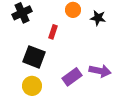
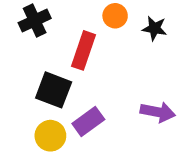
red rectangle: (53, 32) -> (84, 50), size x1.6
purple rectangle: (72, 77) -> (88, 121), moved

